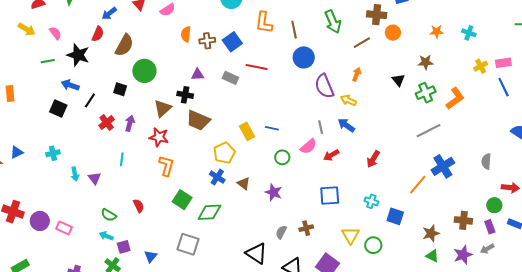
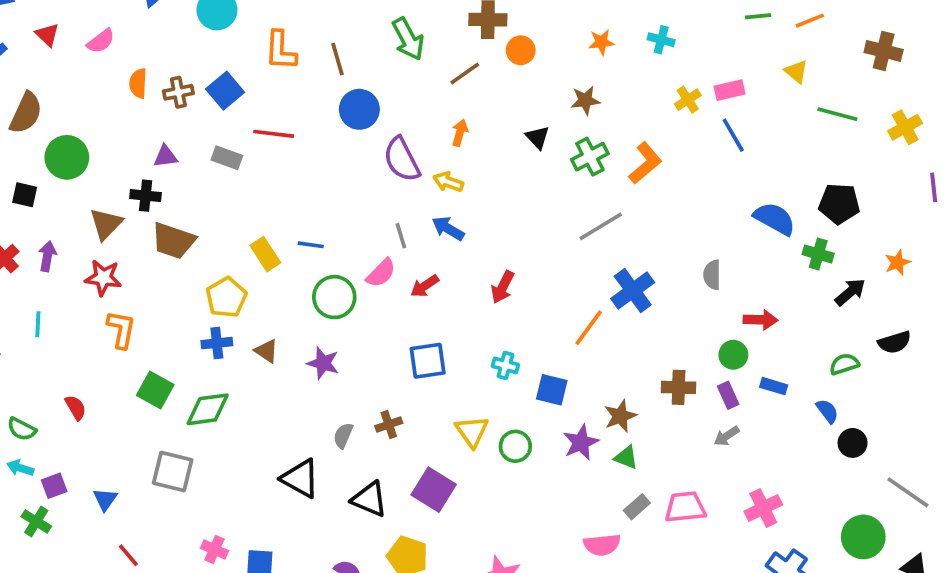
green circle: (282, 157) -> (334, 297), size x1.5
blue cross: (217, 177) -> (217, 343), turned -35
purple star: (463, 255) -> (581, 442), moved

